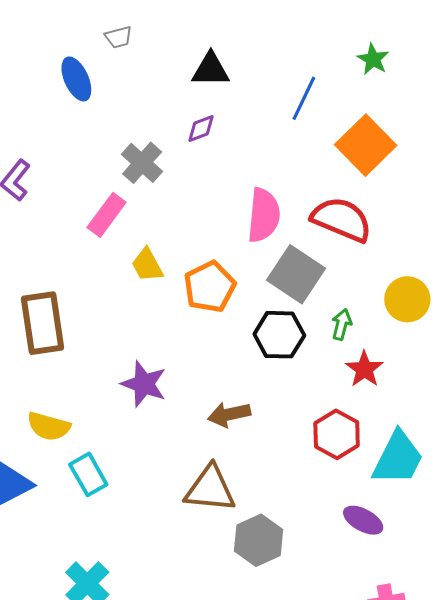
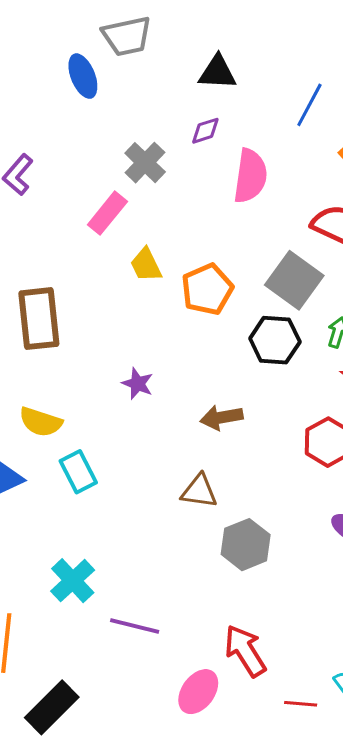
gray trapezoid: (119, 37) -> (127, 36), size x1.8
pink semicircle: (264, 215) -> (250, 176), moved
purple star: (144, 384) -> (138, 384), size x0.7
brown triangle: (210, 489) -> (199, 491), size x0.7

